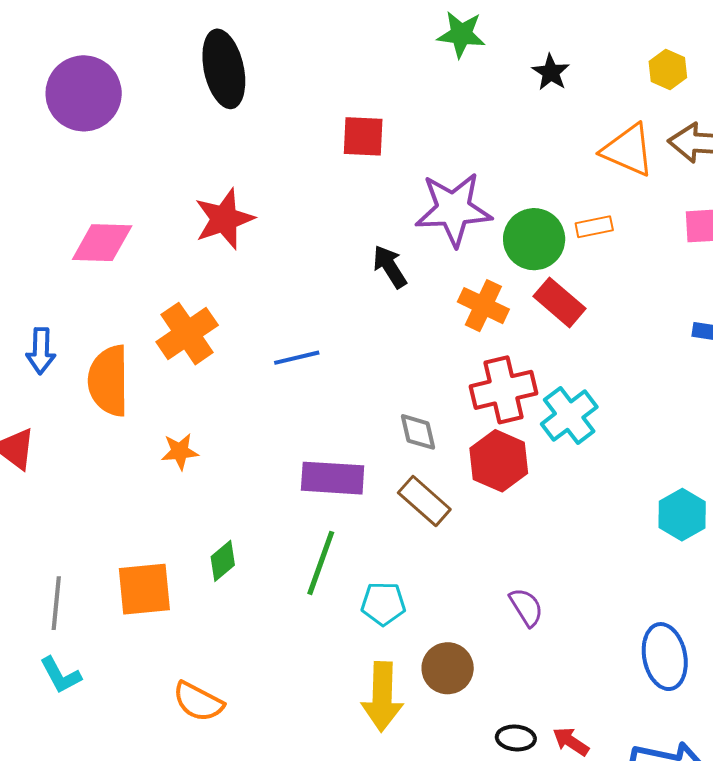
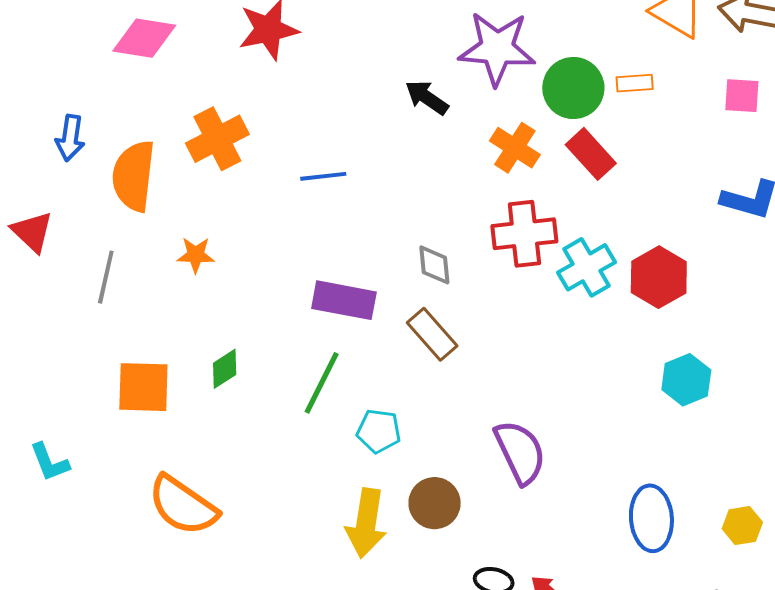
black arrow: (390, 267) -> (427, 97), turned -30
red hexagon: (499, 461) -> (659, 277), moved
gray line: (56, 603) -> (106, 277), moved
purple semicircle: (526, 607) -> (520, 452), size x1.6
orange semicircle: (198, 702) -> (183, 505), size x1.4

